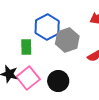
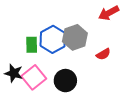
blue hexagon: (47, 27) -> (53, 39), moved

